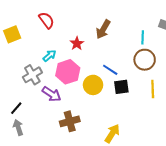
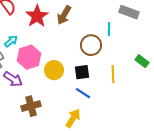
cyan line: (143, 37) -> (109, 29), moved
red star: (77, 43) -> (37, 16), moved, size x1.6
brown circle: (145, 60) -> (91, 45), moved
blue line: (110, 70) -> (83, 93), moved

